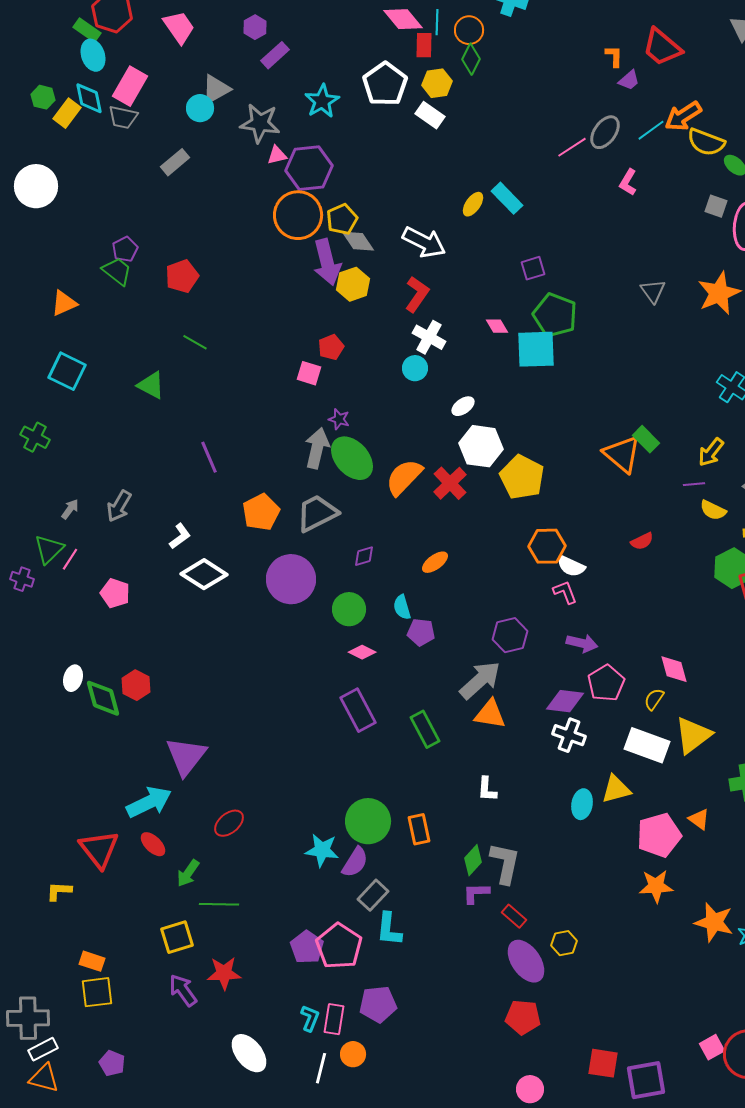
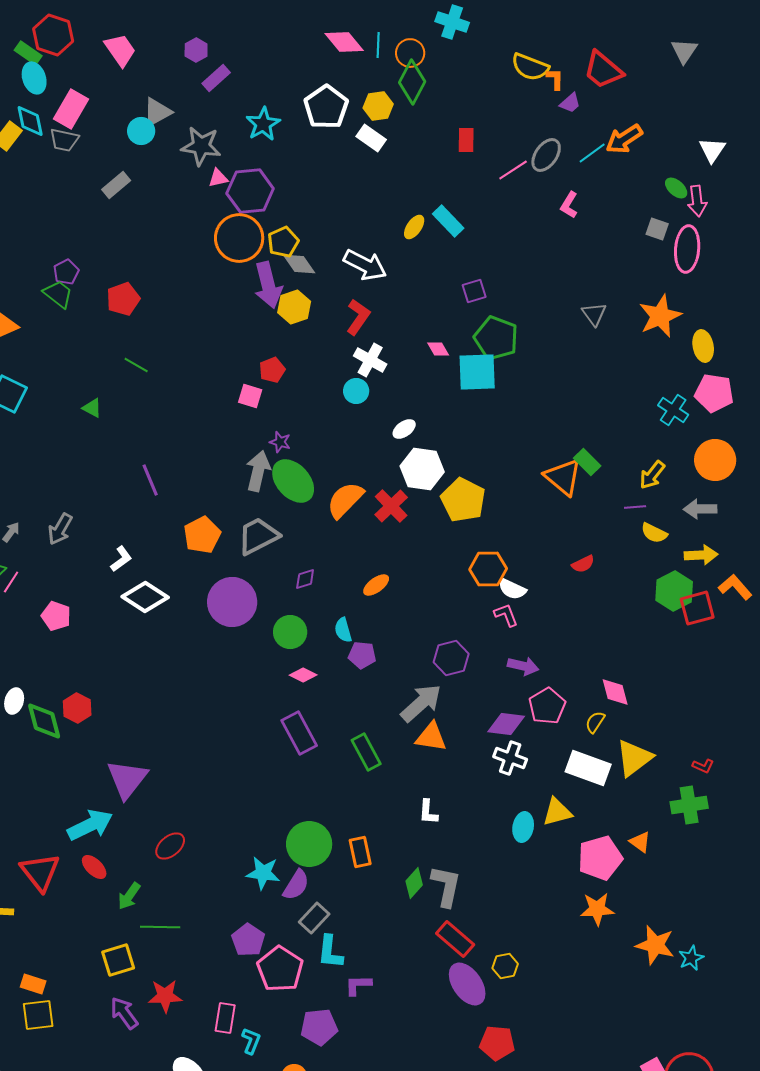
red rectangle: (424, 45) -> (466, 140), moved
green diamond: (471, 59) -> (412, 82), size x1.4
yellow semicircle: (706, 142) -> (530, 67), moved
green triangle: (151, 385) -> (92, 408), size x0.7
purple L-shape: (476, 893) -> (358, 985), moved
red rectangle: (514, 916) -> (455, 939), size x1.5
purple pentagon: (307, 947) -> (248, 940), moved
red pentagon: (523, 1017) -> (497, 1043), moved
pink rectangle: (334, 1019) -> (225, 1018), moved

